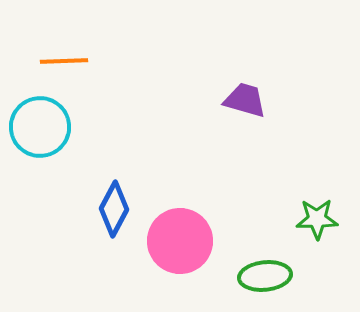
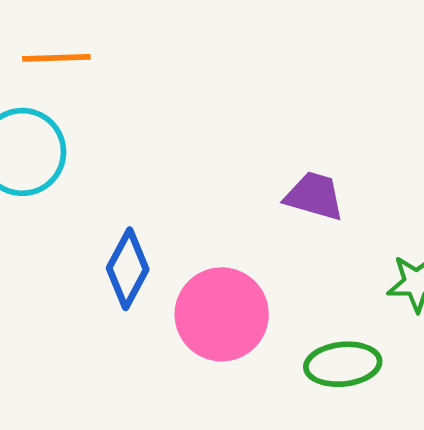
purple trapezoid: (245, 100) -> (314, 196), moved

